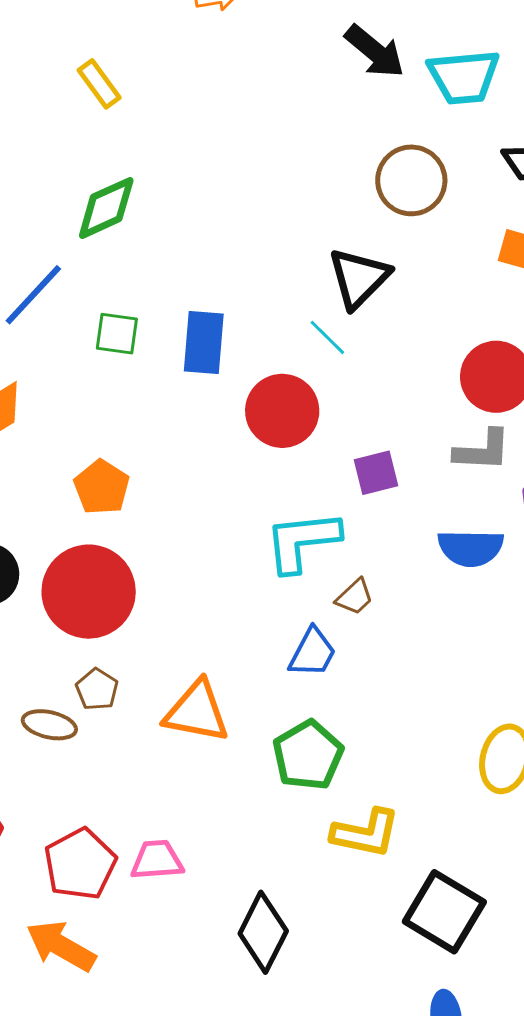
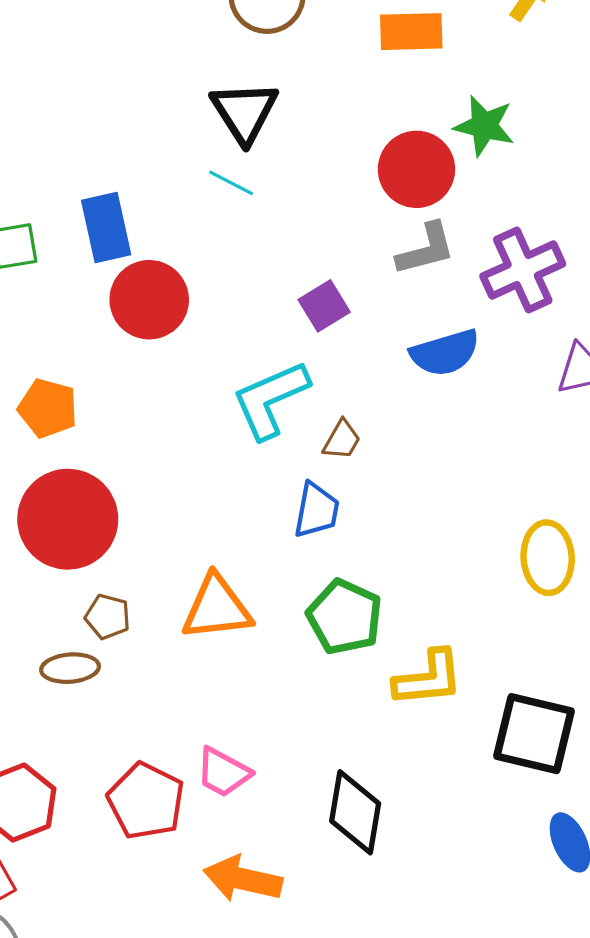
red circle: (282, 411) -> (149, 300), moved
pink trapezoid: (157, 860) -> (223, 772), turned -130
orange arrow: (61, 946) -> (243, 879), moved

